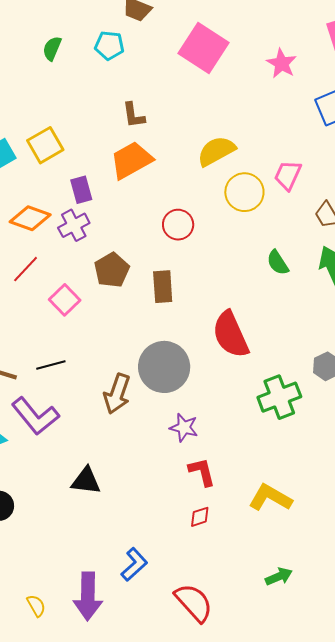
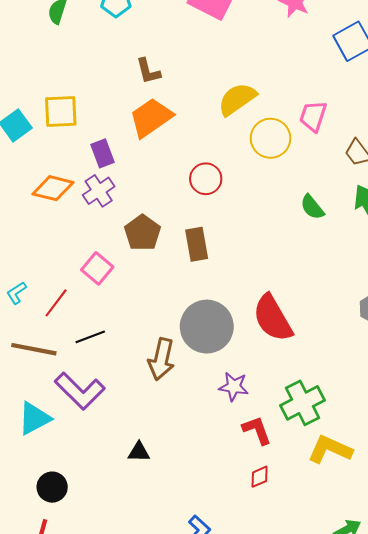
yellow square: (45, 145) -> (61, 111), turned 33
red line: (26, 269) -> (56, 303), moved
red semicircle: (231, 335) -> (273, 318), moved
green cross: (279, 397) -> (302, 403), moved
black triangle: (86, 481) -> (139, 452), size x0.7

